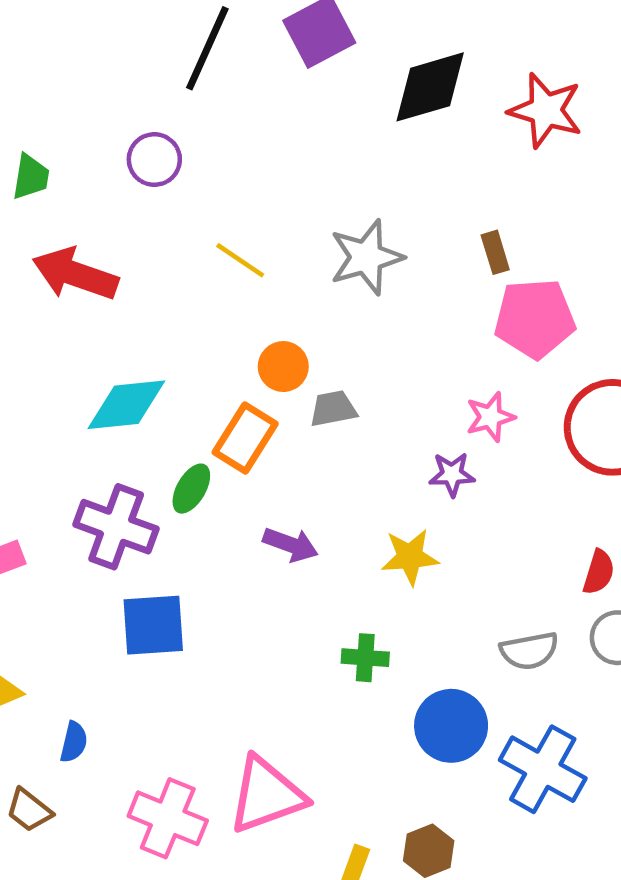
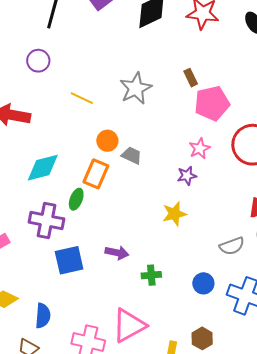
gray trapezoid: (333, 409) -> (132, 155), turned 45
purple arrow: (291, 545) -> (117, 253), moved
green cross: (365, 658) -> (151, 275), moved
blue circle: (451, 726) -> (203, 283), size x0.7
blue semicircle: (74, 742) -> (43, 316), size x1.4

